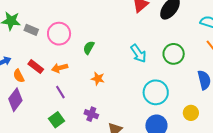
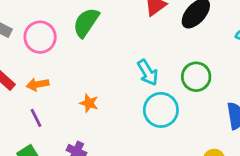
green semicircle: (89, 48) -> (86, 23), moved, size x1.6
cyan circle: (156, 92) -> (161, 110), moved

